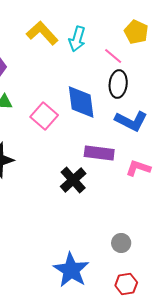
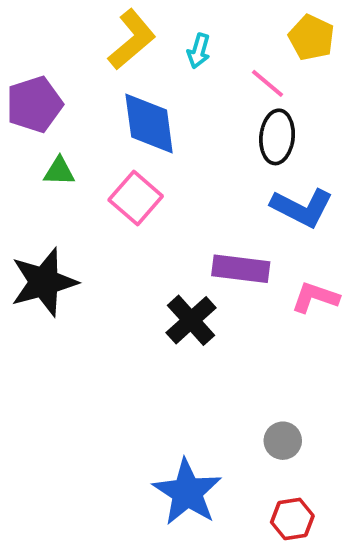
yellow L-shape: (42, 33) -> (132, 39), turned 92
cyan arrow: (77, 39) -> (199, 51), size x0.7
blue diamond: (81, 102) -> (149, 124), moved

